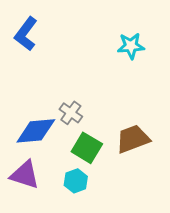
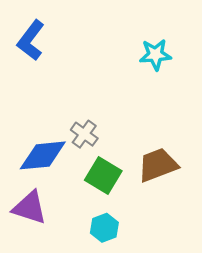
cyan hexagon: (76, 181) -> (104, 228), moved

